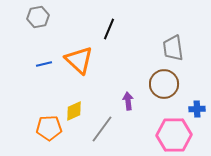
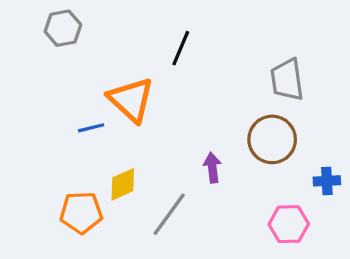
blue line: (44, 64) -> (91, 128), moved
pink hexagon: (174, 135) -> (289, 224), size x0.7

